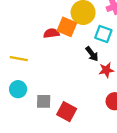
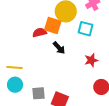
black arrow: (92, 54) -> (59, 48), moved
yellow line: (19, 59) -> (14, 68), moved

